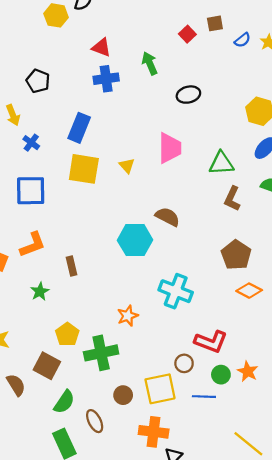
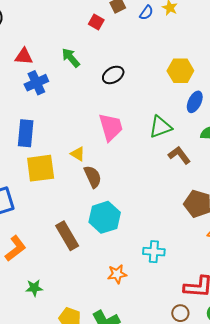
brown L-shape: (232, 199) -> (179, 155), turned 135
brown semicircle: (168, 217) -> (93, 177), moved, turned 55
brown rectangle: (72, 266) -> (67, 236), moved, size x1.6
cyan cross: (176, 291) -> (154, 252), size x0.7
green star: (40, 292) -> (34, 288), turned -30
orange star: (128, 316) -> (117, 274), moved, turned 30

